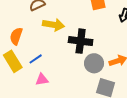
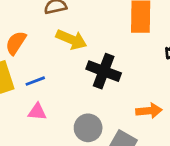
gray circle: (94, 63) -> (88, 128), moved

